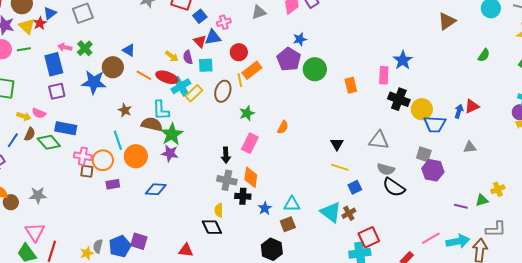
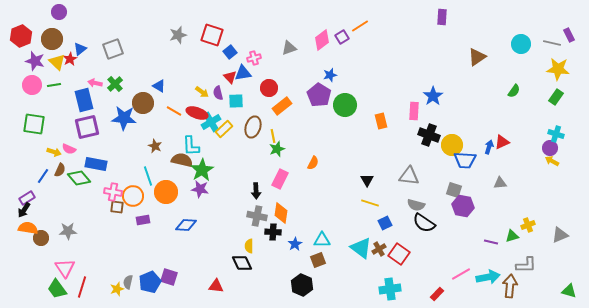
yellow line: (240, 80) -> (273, 136), moved
purple square: (57, 91) -> (87, 127), size x1.4
red square: (369, 237) -> (399, 254), moved, turned -30

